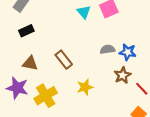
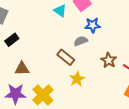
gray semicircle: (108, 49) -> (81, 41), moved
blue star: (128, 52) -> (93, 25), moved
brown rectangle: (64, 60) -> (66, 57), moved

